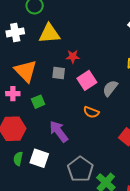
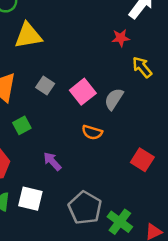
red star: (73, 57) -> (121, 38), moved
gray square: (59, 73) -> (45, 85), turned 32
purple arrow: (59, 131) -> (52, 161), size x0.7

